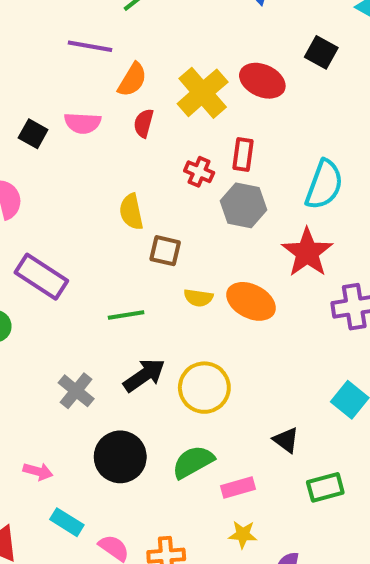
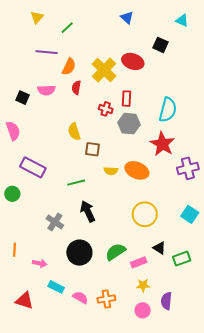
black arrow: (144, 375) -> (88, 211), turned -75
yellow circle: (204, 388) -> (145, 214), moved
black triangle: (286, 440) -> (159, 248), moved

